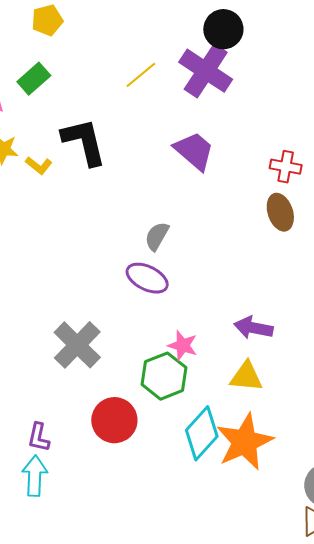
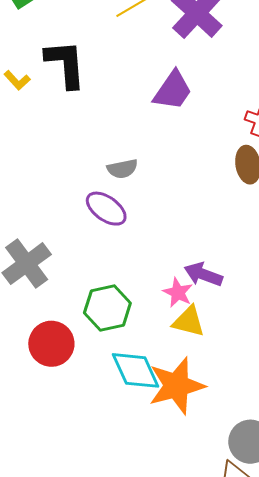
purple trapezoid: (194, 151) -> (173, 90), turned 75
gray semicircle: (157, 236) -> (122, 169), turned -140
pink star: (183, 345) -> (178, 292), moved
cyan diamond: (202, 433) -> (136, 370), turned -76

